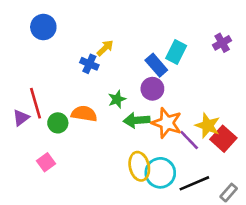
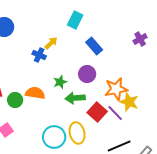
cyan rectangle: (176, 52) -> (75, 20), moved
blue rectangle: (156, 65) -> (94, 46), moved
orange star: (167, 123) -> (116, 89), moved, turned -30
red square: (223, 139) -> (97, 112), moved
cyan circle: (160, 173) -> (54, 137), moved

